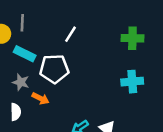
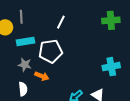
cyan rectangle: (25, 54) -> (26, 42), turned -30
cyan cross: (132, 82) -> (111, 67), moved

